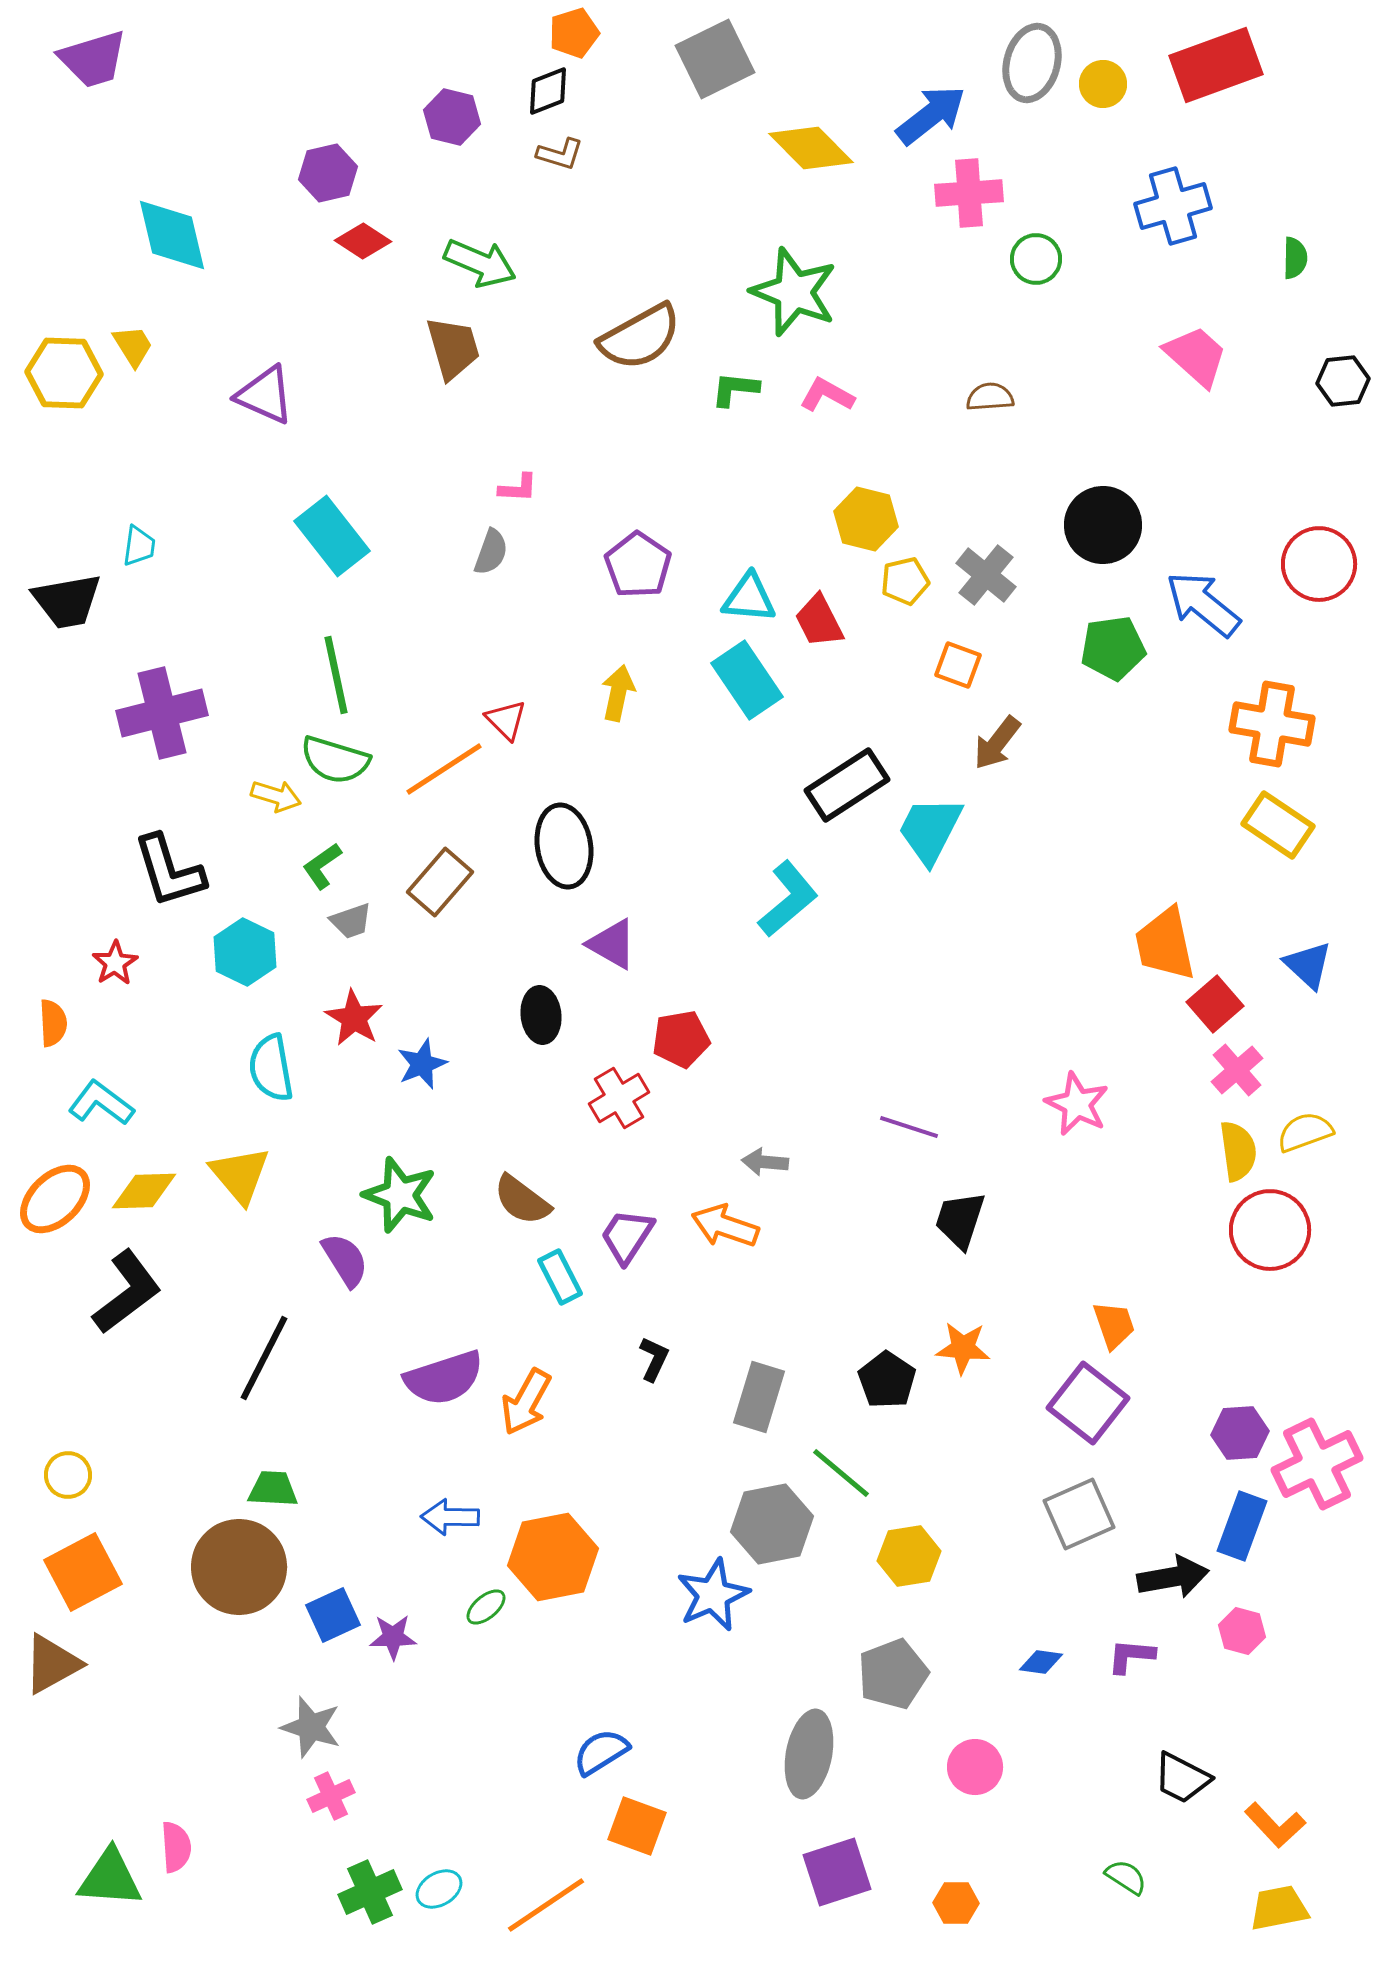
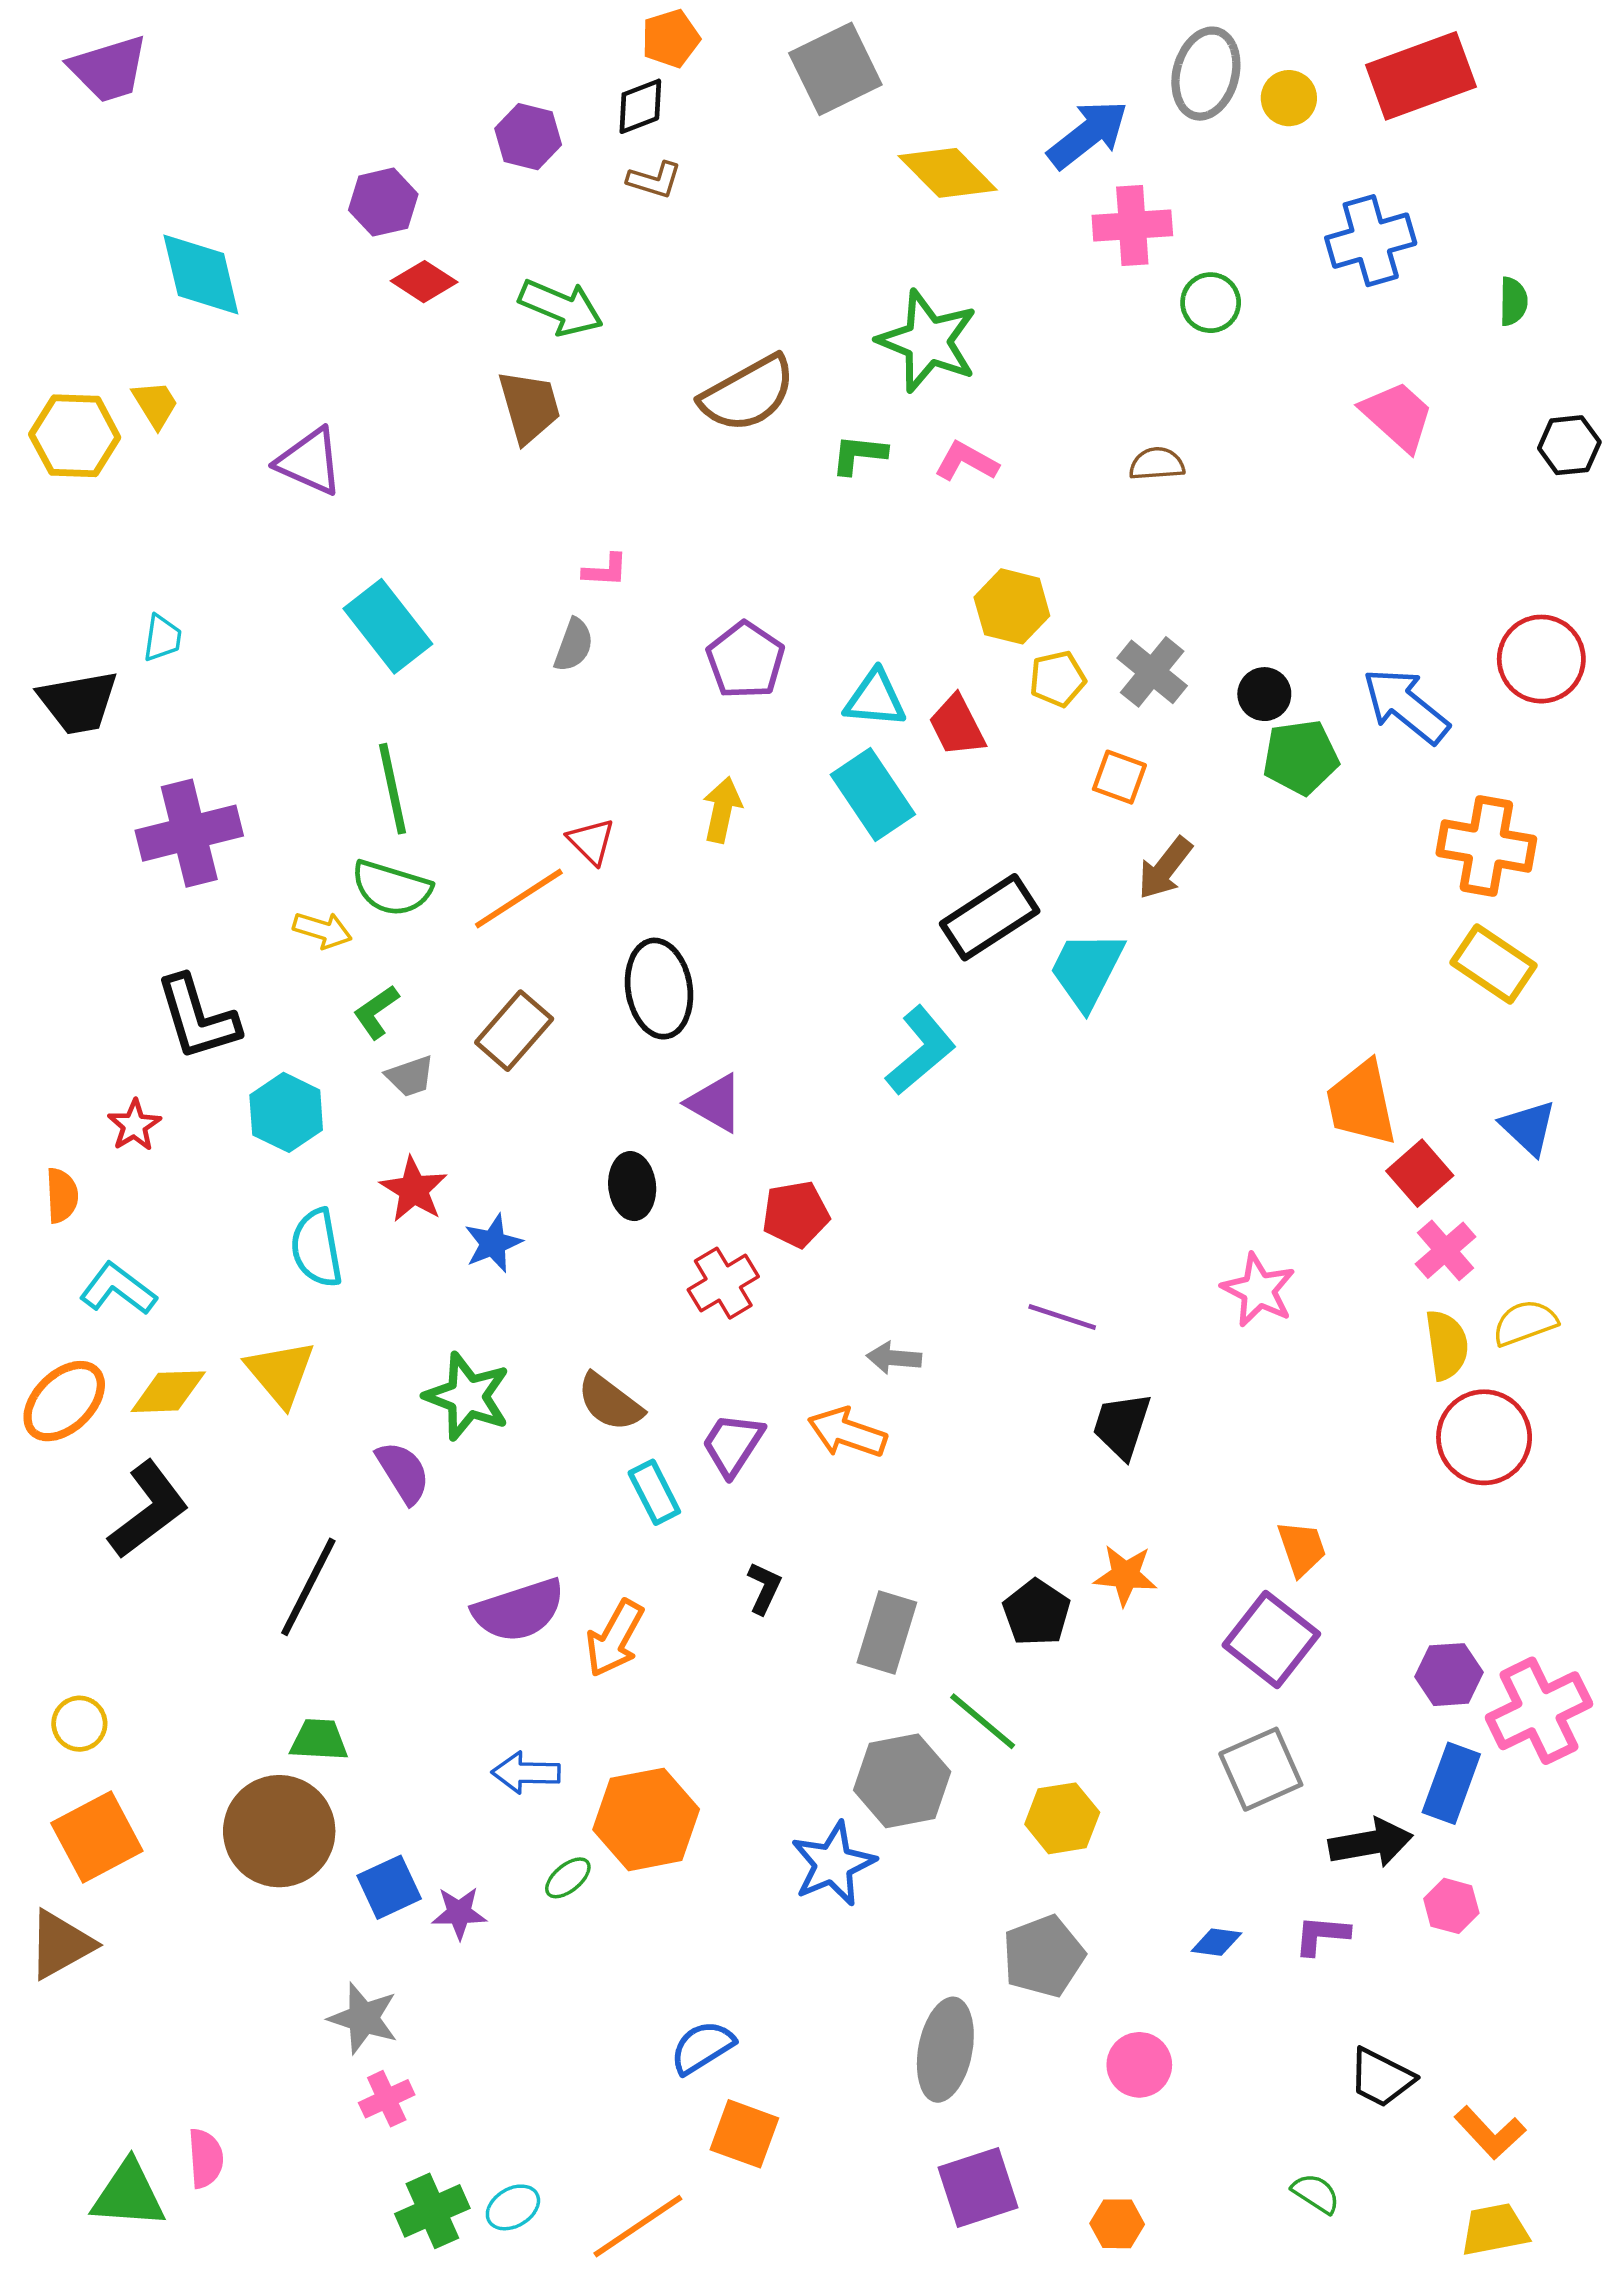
black circle: (1103, 525) -> (1264, 694), moved, size x0.6

